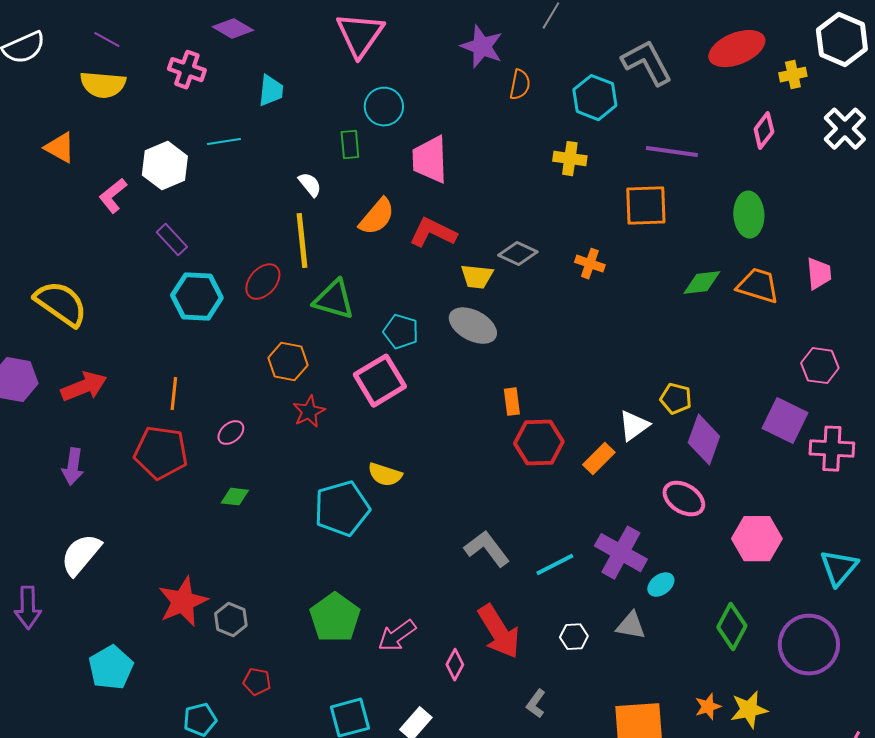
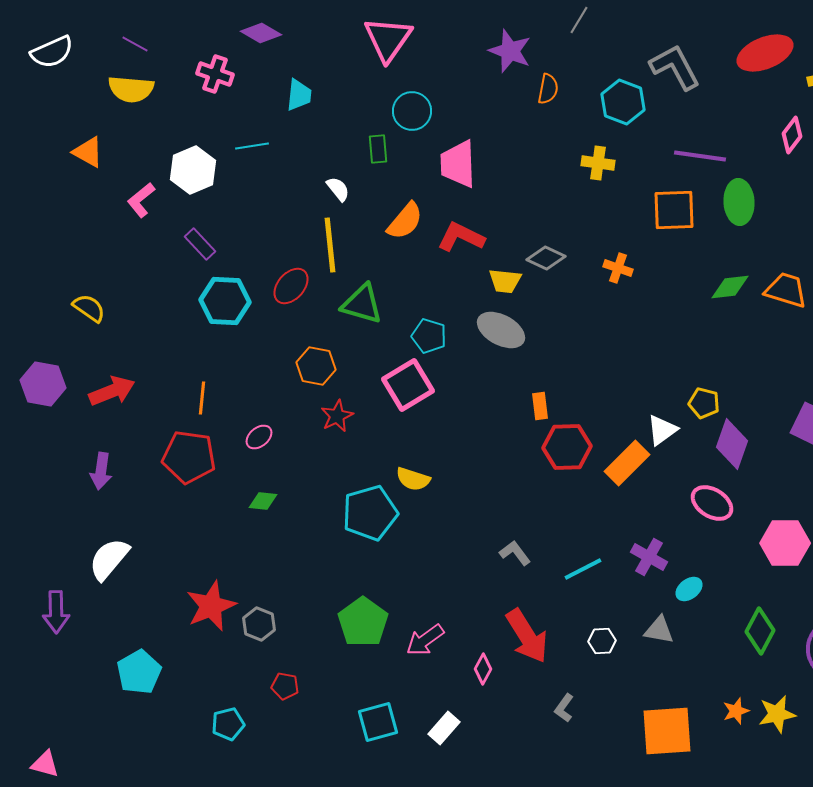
green ellipse: (749, 215) -> (739, 202), moved
yellow semicircle: (61, 304) -> (89, 308), size x0.6
orange rectangle: (599, 459) -> (627, 463), size x1.4
gray L-shape: (487, 549) -> (515, 553), size x0.7
purple cross: (621, 553) -> (649, 557), size x0.7

